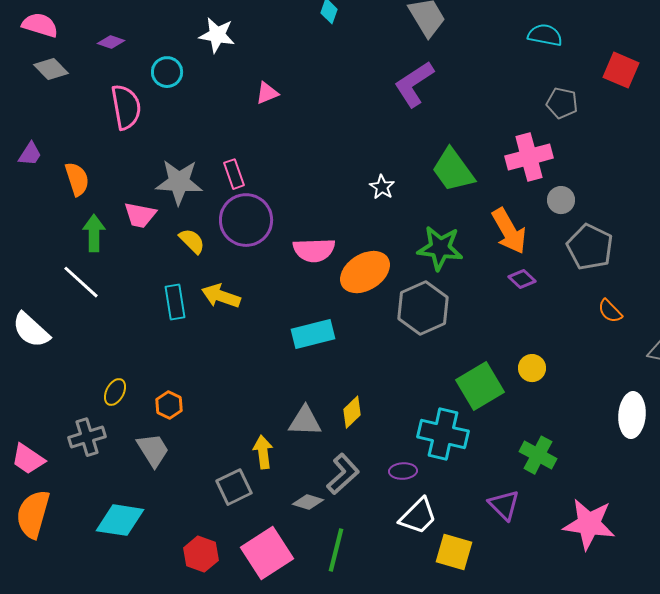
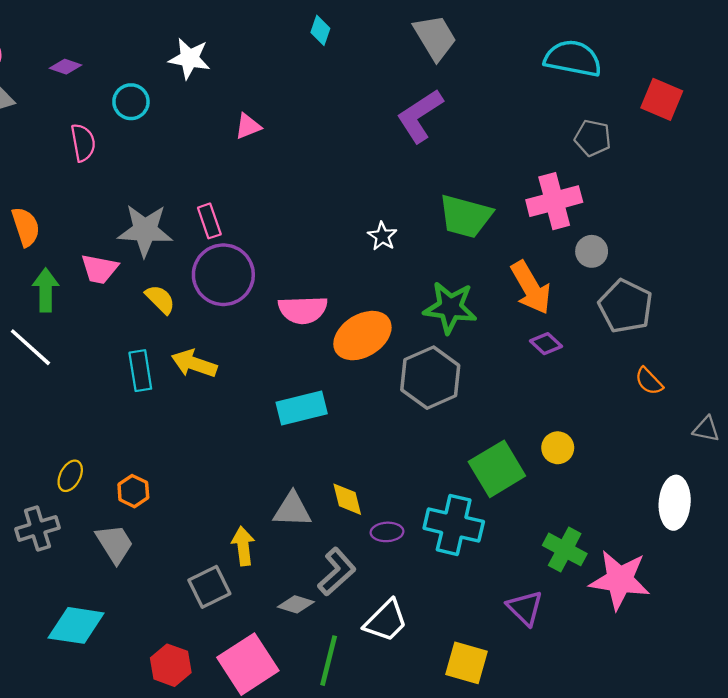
cyan semicircle: (545, 35) -> (573, 58), size x1.4
pink semicircle: (126, 107) -> (83, 143), size x0.7
green trapezoid: (453, 170) -> (465, 216), turned -39
yellow diamond: (352, 412) -> (347, 499), turned -60
purple ellipse: (403, 471) -> (387, 532), moved
white trapezoid: (418, 516) -> (386, 621), moved
pink star: (589, 524) -> (620, 580), moved

